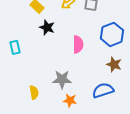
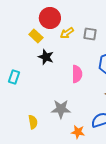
cyan rectangle: (15, 47) -> (14, 77), turned 32
orange star: (70, 100) -> (78, 132), moved

